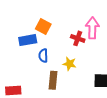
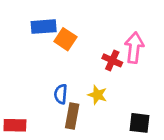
blue rectangle: (28, 40) -> (44, 27), moved
blue semicircle: (43, 56) -> (61, 94), moved

